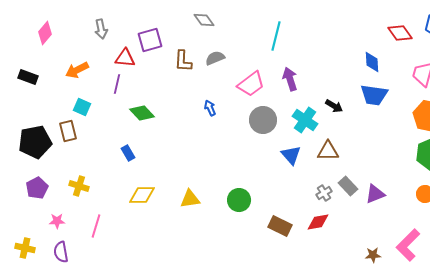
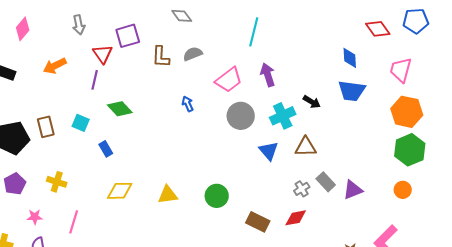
red triangle: (125, 58) -> (103, 54), turned 50
cyan square: (82, 107) -> (81, 123), moved
cyan cross: (305, 120) -> (283, 116), turned 30

